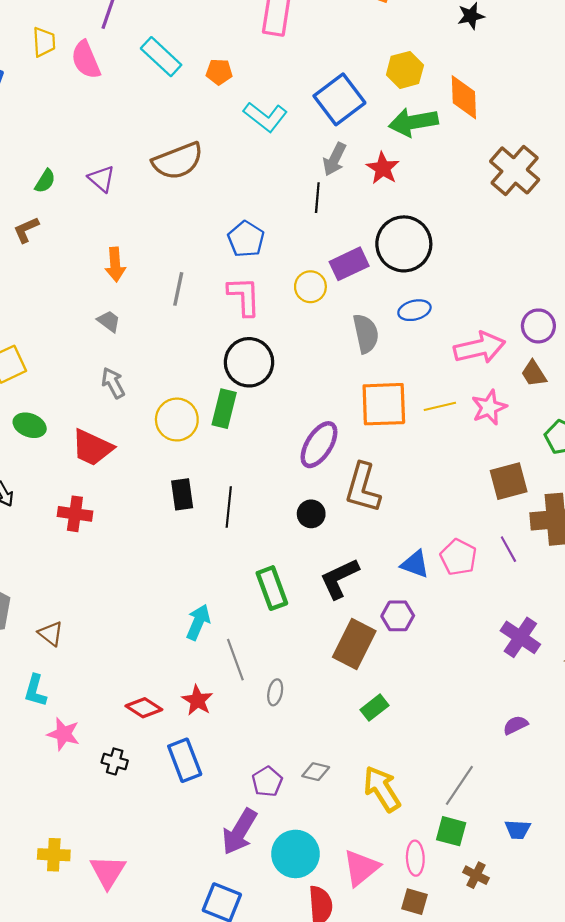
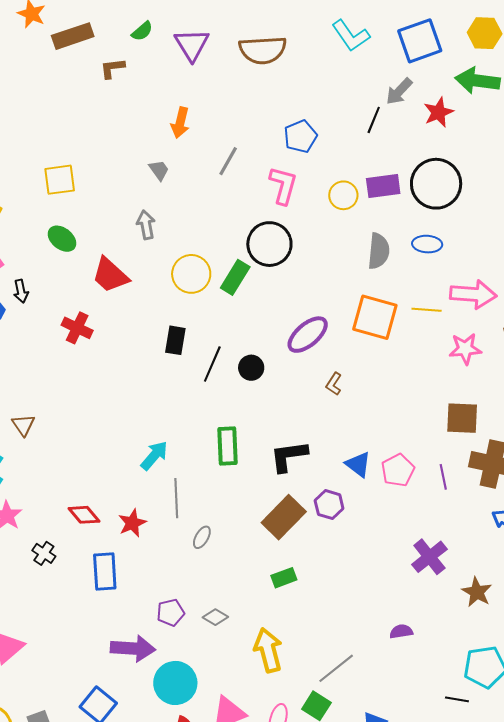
purple triangle: (102, 179) -> (192, 45), size x1.4
yellow line: (440, 406) -> (427, 310), moved
brown L-shape: (363, 488) -> (334, 384), size x0.5
black circle: (311, 514) -> (251, 368), moved
purple arrow: (240, 832) -> (133, 648), turned -135

